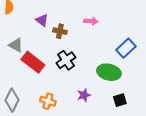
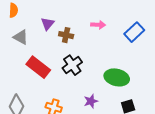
purple triangle: (42, 20) -> (48, 24), turned 32
gray triangle: (16, 45) -> (21, 37), moved
blue rectangle: (126, 48) -> (134, 32), moved

